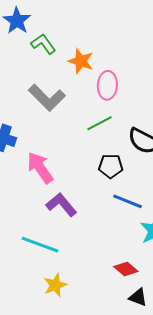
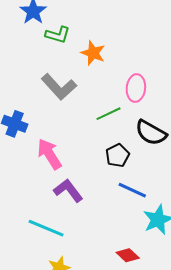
green L-shape: (43, 44) -> (58, 35), turned 140
pink ellipse: (107, 85) -> (136, 88), moved
black pentagon: (111, 166) -> (117, 155), turned -30

